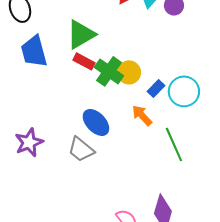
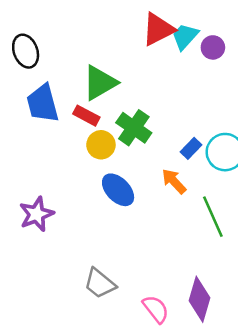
red rectangle: (84, 61) -> (86, 116), moved
yellow circle: (129, 72) -> (101, 145), moved
gray trapezoid: (81, 149) -> (100, 283), moved

